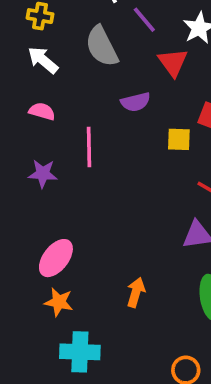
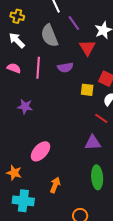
pink line: (89, 147) -> (38, 68), moved
purple star: (43, 174) -> (25, 107), moved
pink ellipse: (56, 258) -> (40, 151), moved
orange arrow: (136, 292) -> (55, 185), moved

